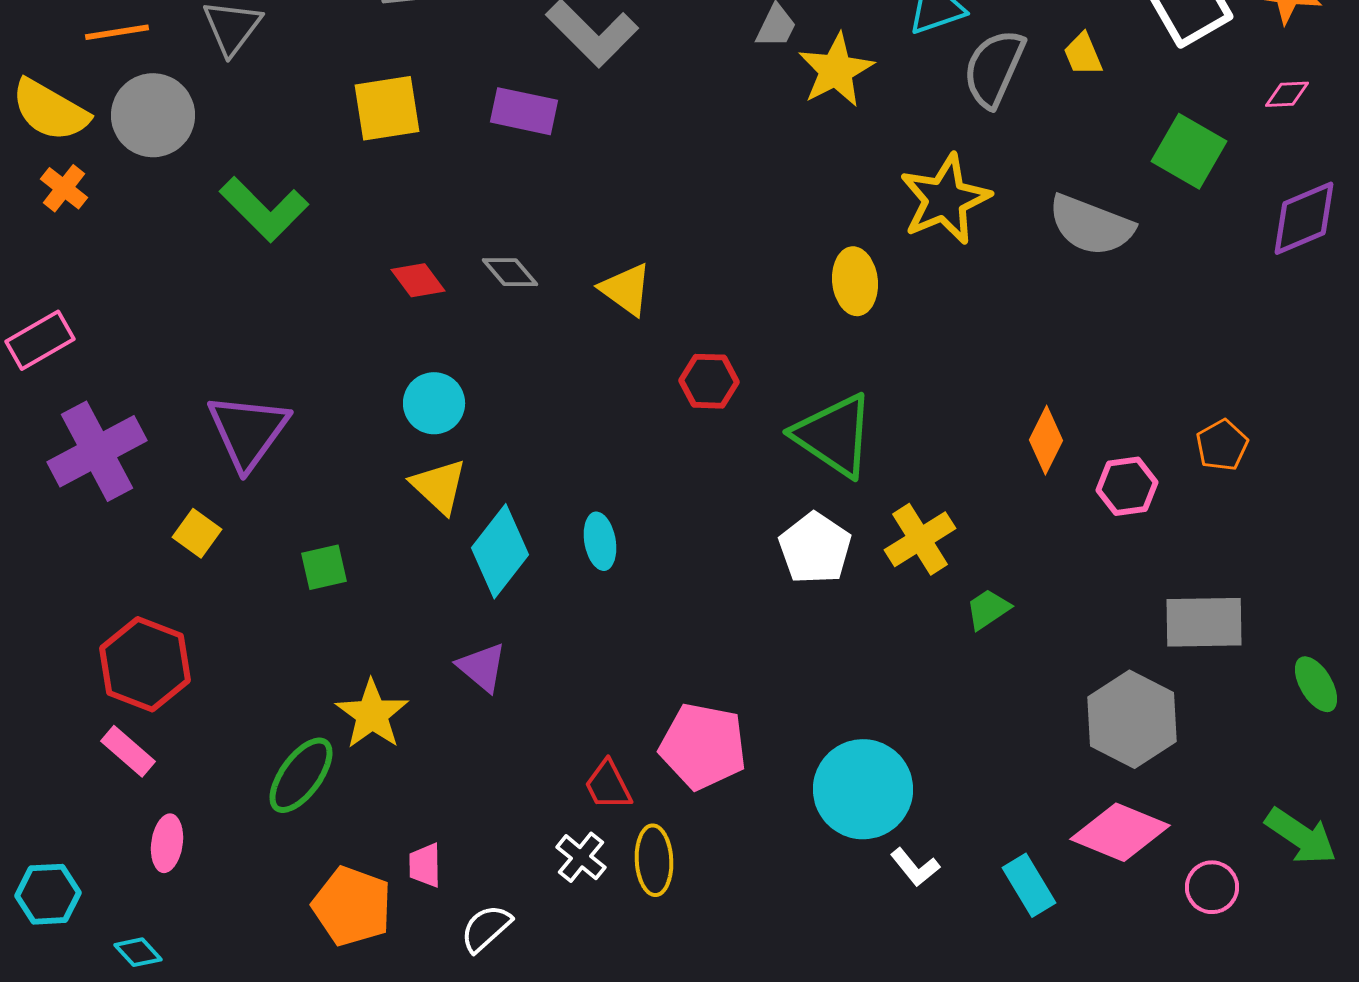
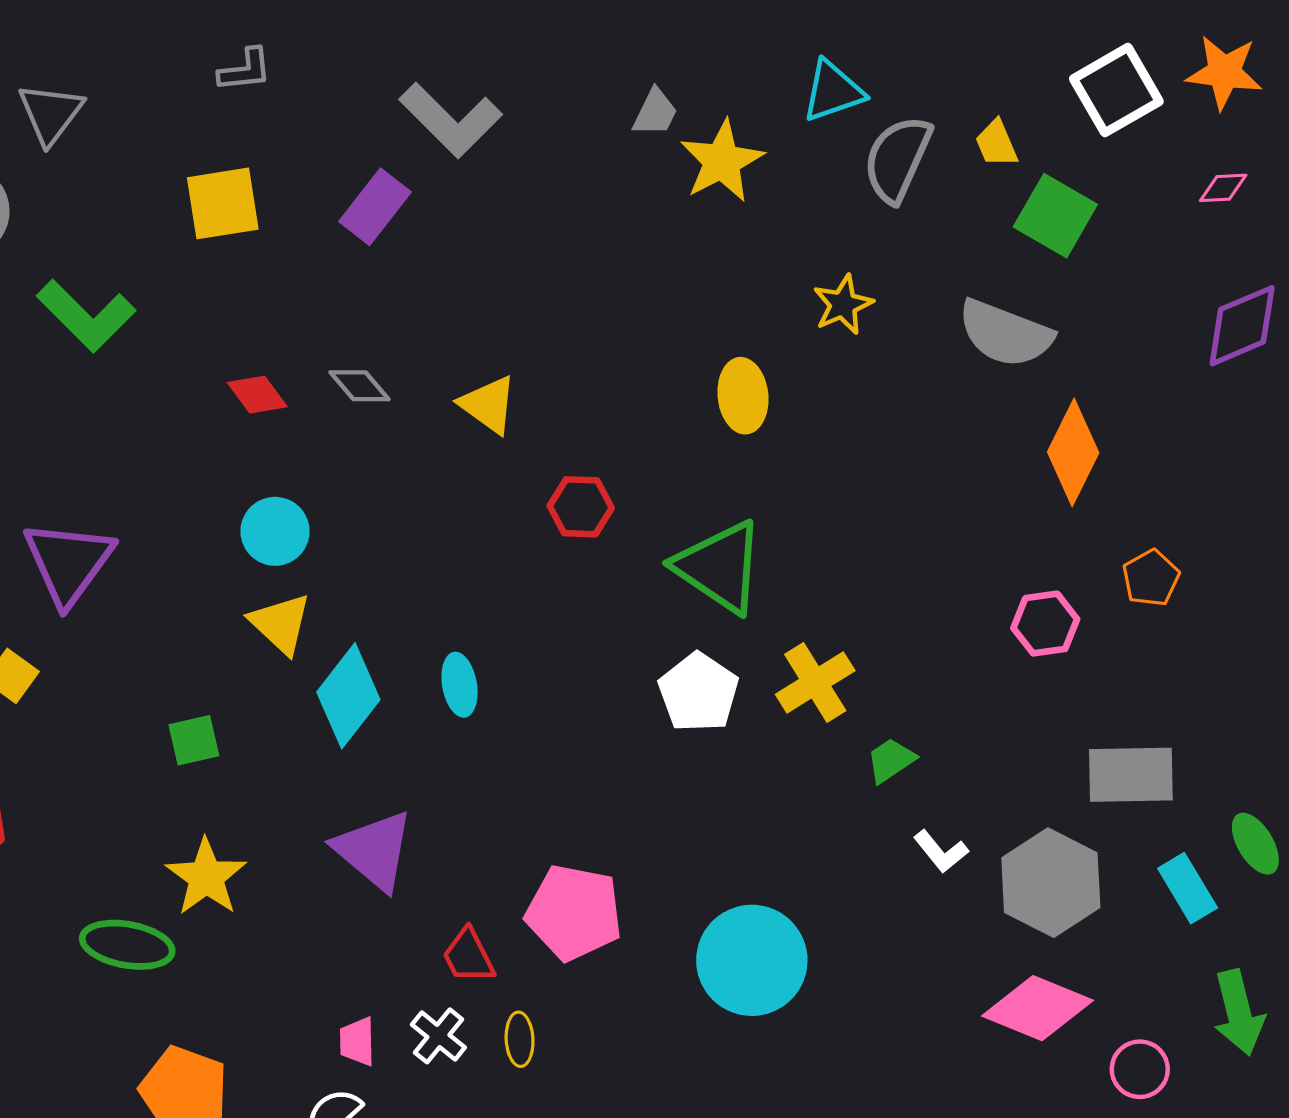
purple rectangle: (524, 111) -> (375, 207), turned -64
green square: (1189, 151) -> (1055, 216), moved
yellow star: (945, 199) -> (843, 305), size x0.6
orange diamond: (1046, 440) -> (1073, 452), moved, size x1.4
green square: (324, 567) -> (194, 740), moved
purple triangle: (482, 667) -> (374, 850), moved, size x1.5
green ellipse: (301, 775) -> (127, 945), turned 64
green arrow: (1301, 836) -> (1239, 1013), turned 42
yellow ellipse: (654, 860) -> (520, 1039), size x0.7
pink trapezoid: (425, 865) -> (357, 1041), moved
white L-shape: (915, 867) -> (941, 851), moved
cyan rectangle: (1029, 885) -> (1188, 888), moved

